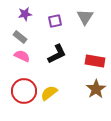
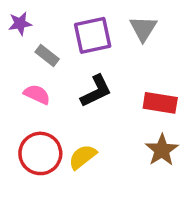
purple star: (25, 14) -> (20, 24), moved
purple square: (55, 21) -> (93, 35), size x1.6
gray rectangle: (20, 37) -> (47, 56), moved

